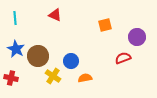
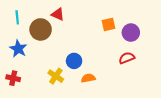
purple circle: (137, 37) -> (131, 33), moved
brown circle: (38, 56) -> (41, 29), moved

